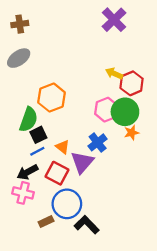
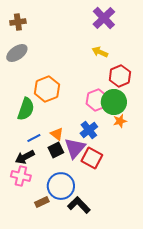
yellow arrow: (114, 73) -> (100, 52), moved
black square: (38, 135) -> (56, 150), moved
red square: (57, 173) -> (92, 158), moved

